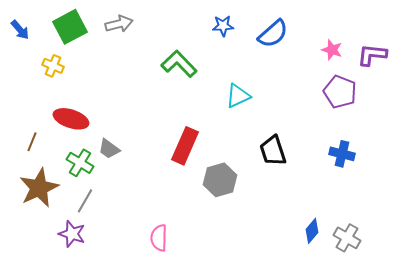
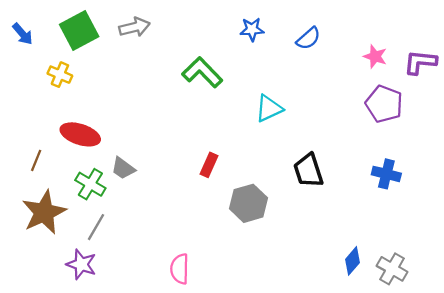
blue semicircle: (273, 34) -> (308, 38), size x0.7
red rectangle: (185, 146) -> (209, 165), size x0.6

